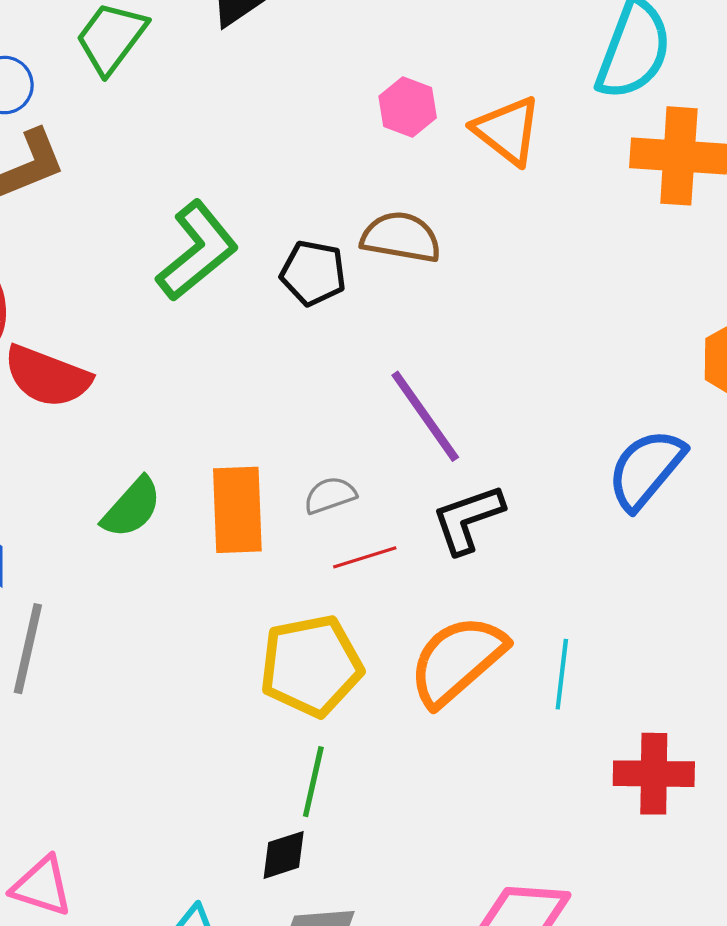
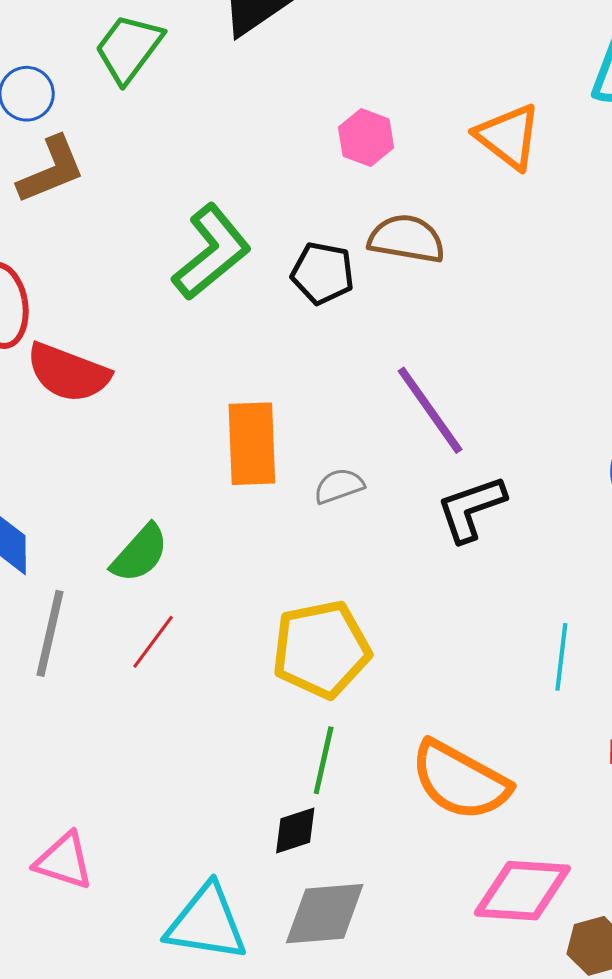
pink hexagon: (408, 107) -> (366, 138), moved
green semicircle: (132, 508) -> (140, 553), moved
orange rectangle: (237, 510) -> (252, 444), moved
red line: (365, 557) -> (153, 642), moved, turned -36
orange semicircle: (457, 660) -> (460, 781), moved, turned -110

